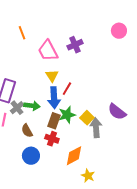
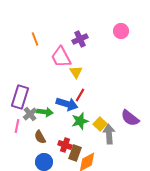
pink circle: (119, 31) -> (121, 31), moved
purple cross: (75, 45) -> (80, 39), moved
yellow triangle: (52, 76) -> (76, 72), moved
blue arrow: (54, 98) -> (67, 104), turned -70
brown rectangle: (54, 121) -> (75, 153), moved

